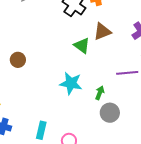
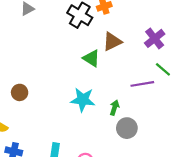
brown circle: (18, 60) -> (20, 92), moved

